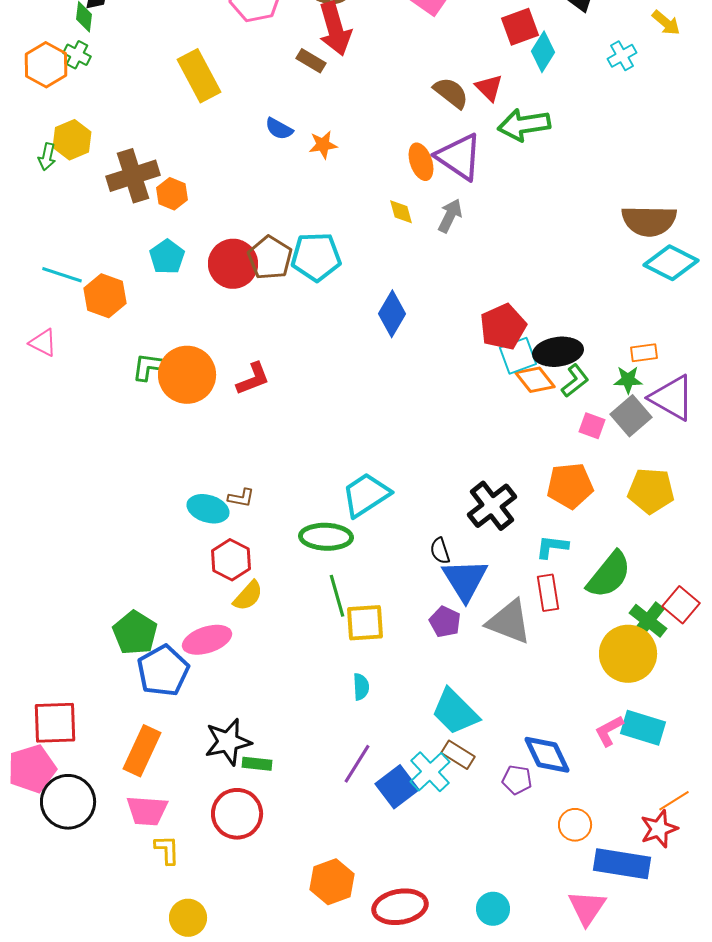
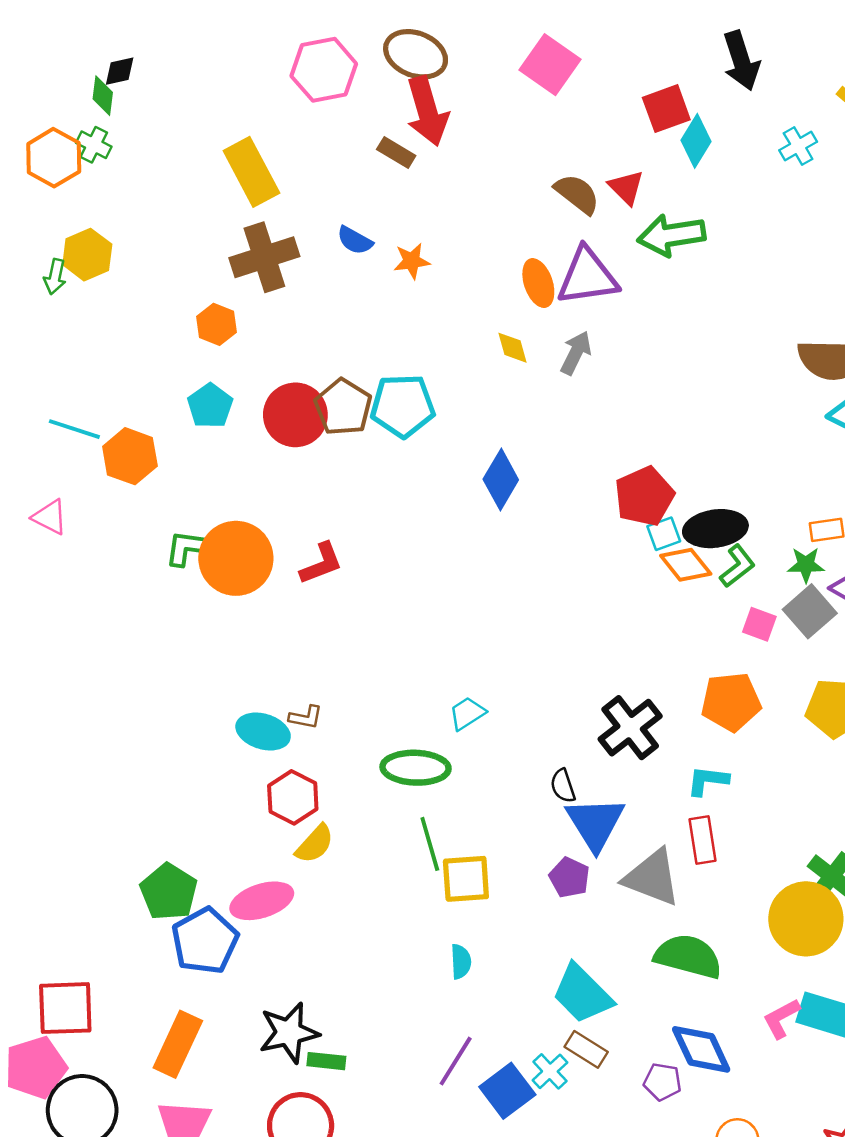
purple triangle: (459, 157) -> (587, 277), turned -42
brown cross: (133, 176) -> (264, 257), moved
cyan square: (518, 356) -> (664, 534), size x0.7
cyan trapezoid: (366, 495) -> (467, 713), size x0.6
green semicircle: (609, 575) -> (688, 956), moved, turned -114
cyan cross: (430, 772) -> (550, 1071), size x0.7

